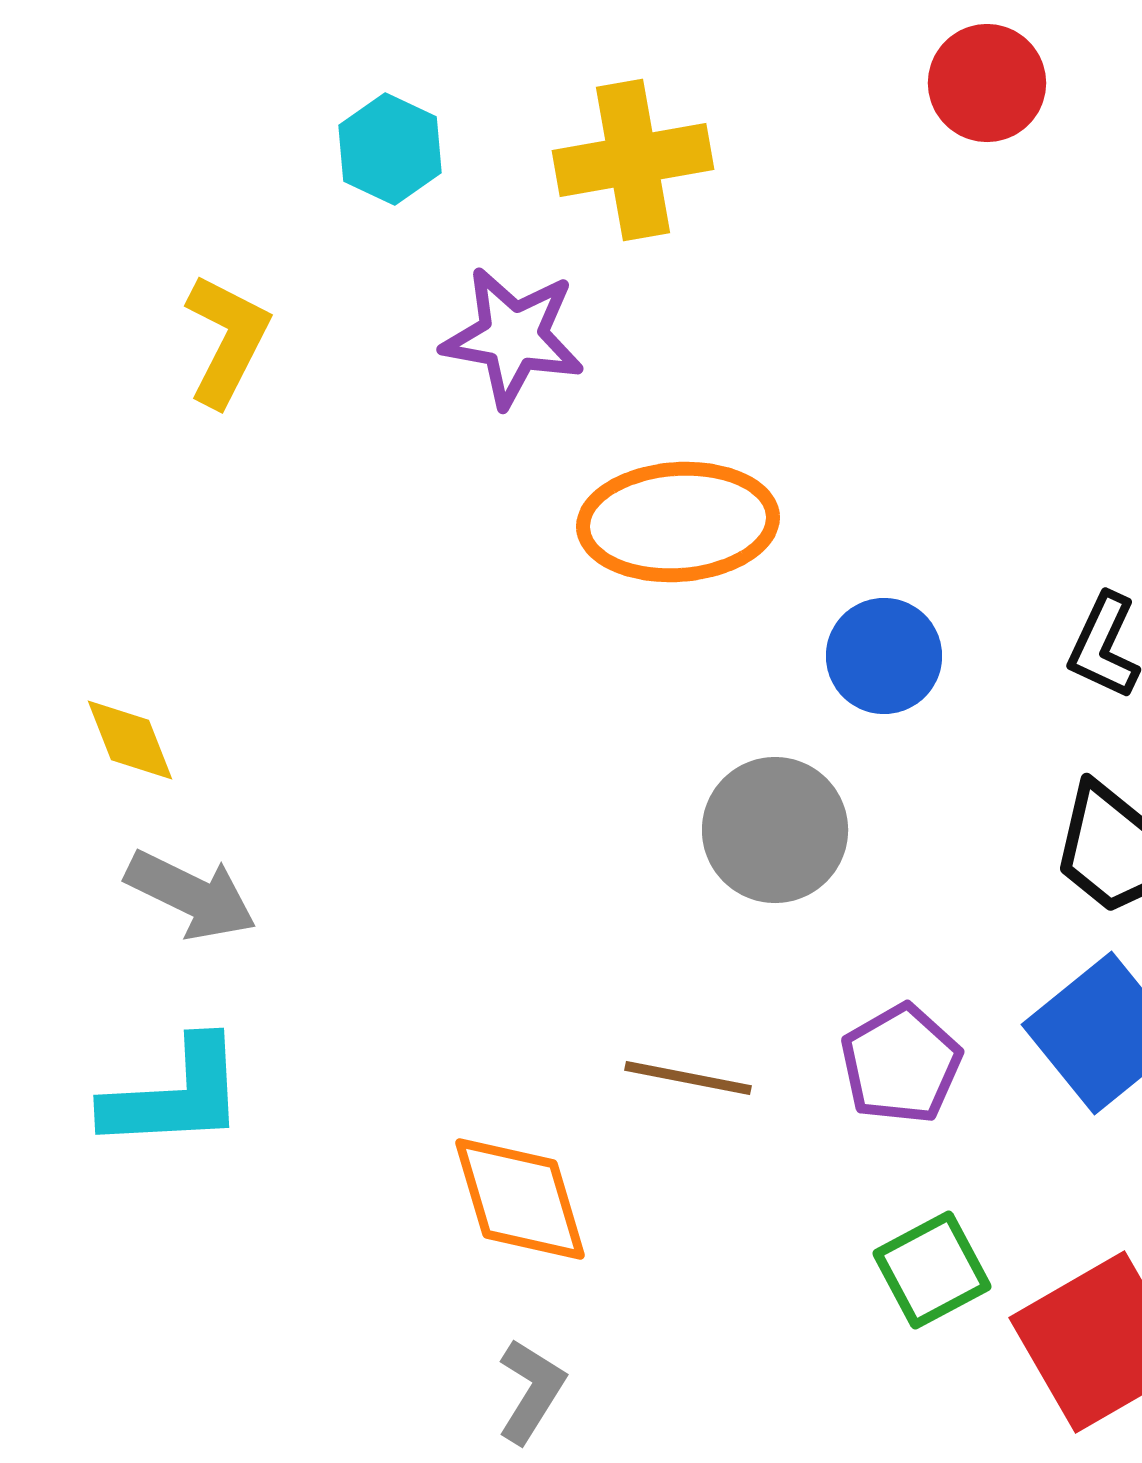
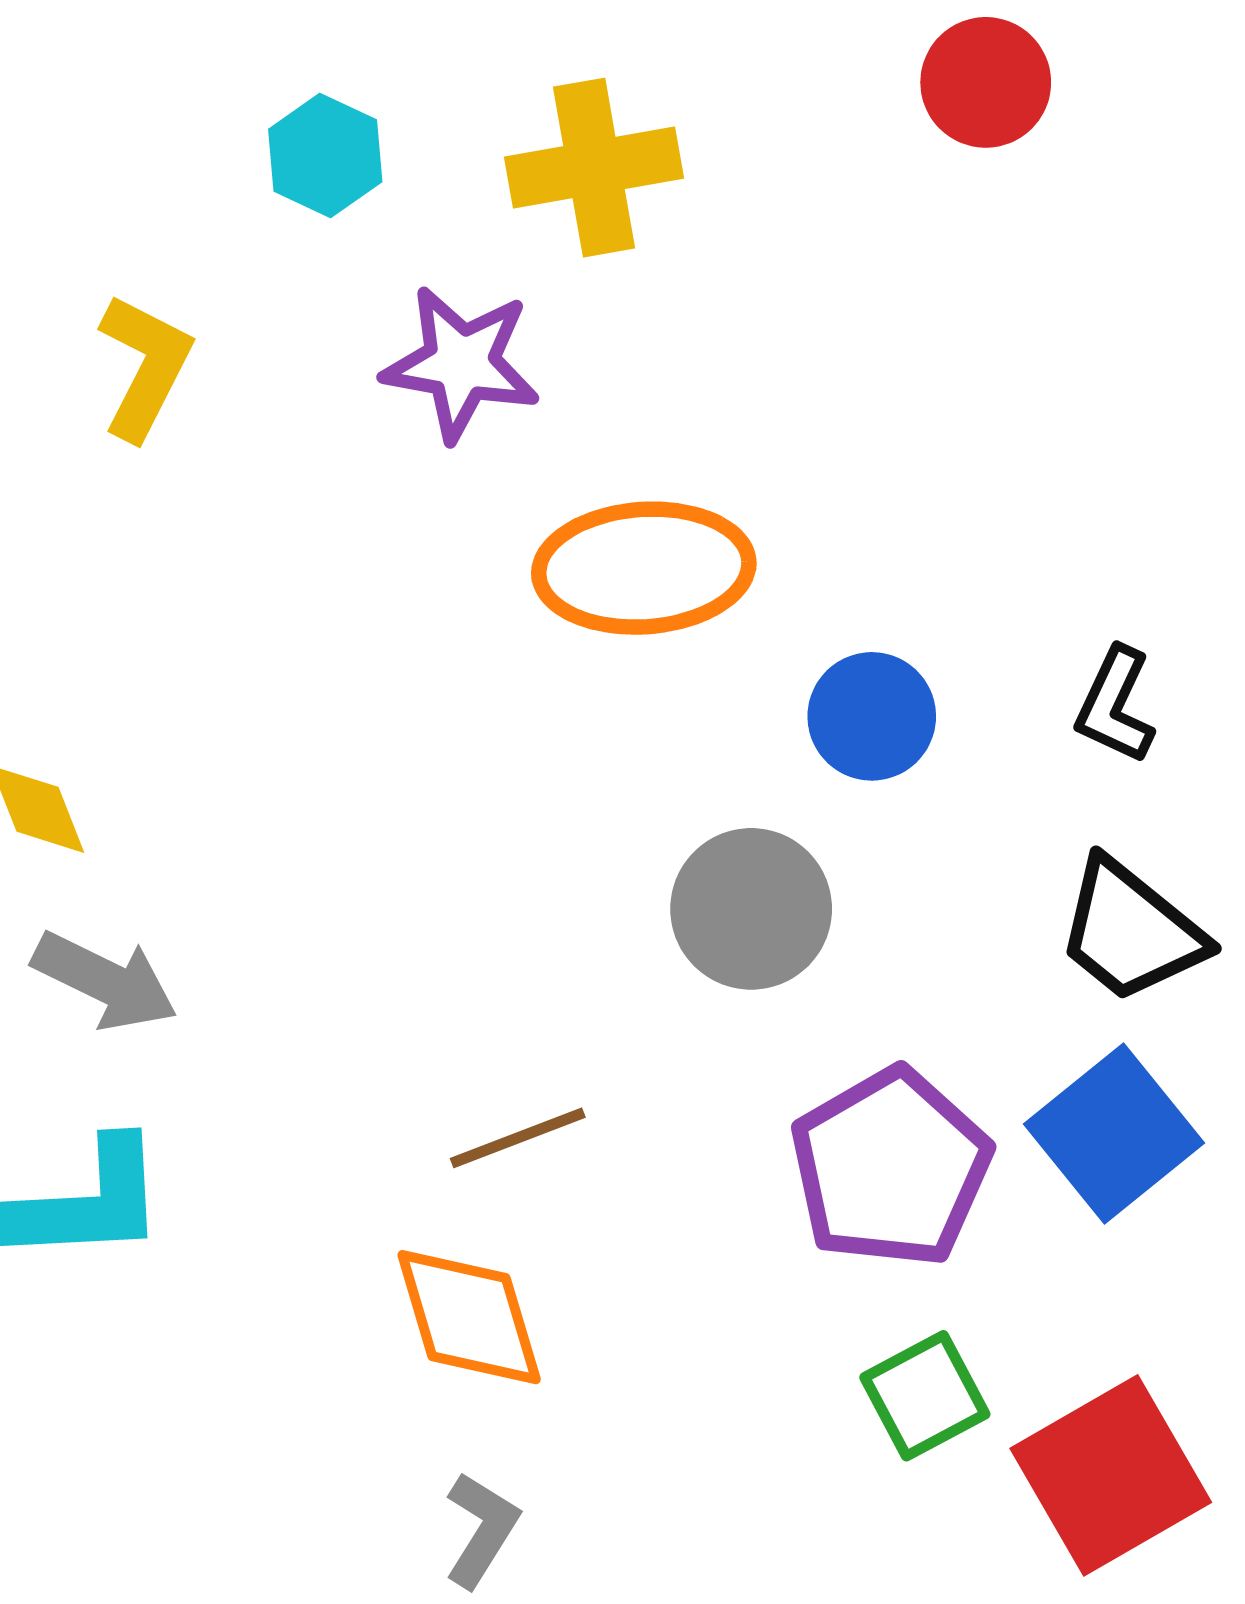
purple pentagon: (901, 1064) -> (891, 1168), size x1.5
brown line: (688, 1078) -> (518, 1138), moved, turned -32

